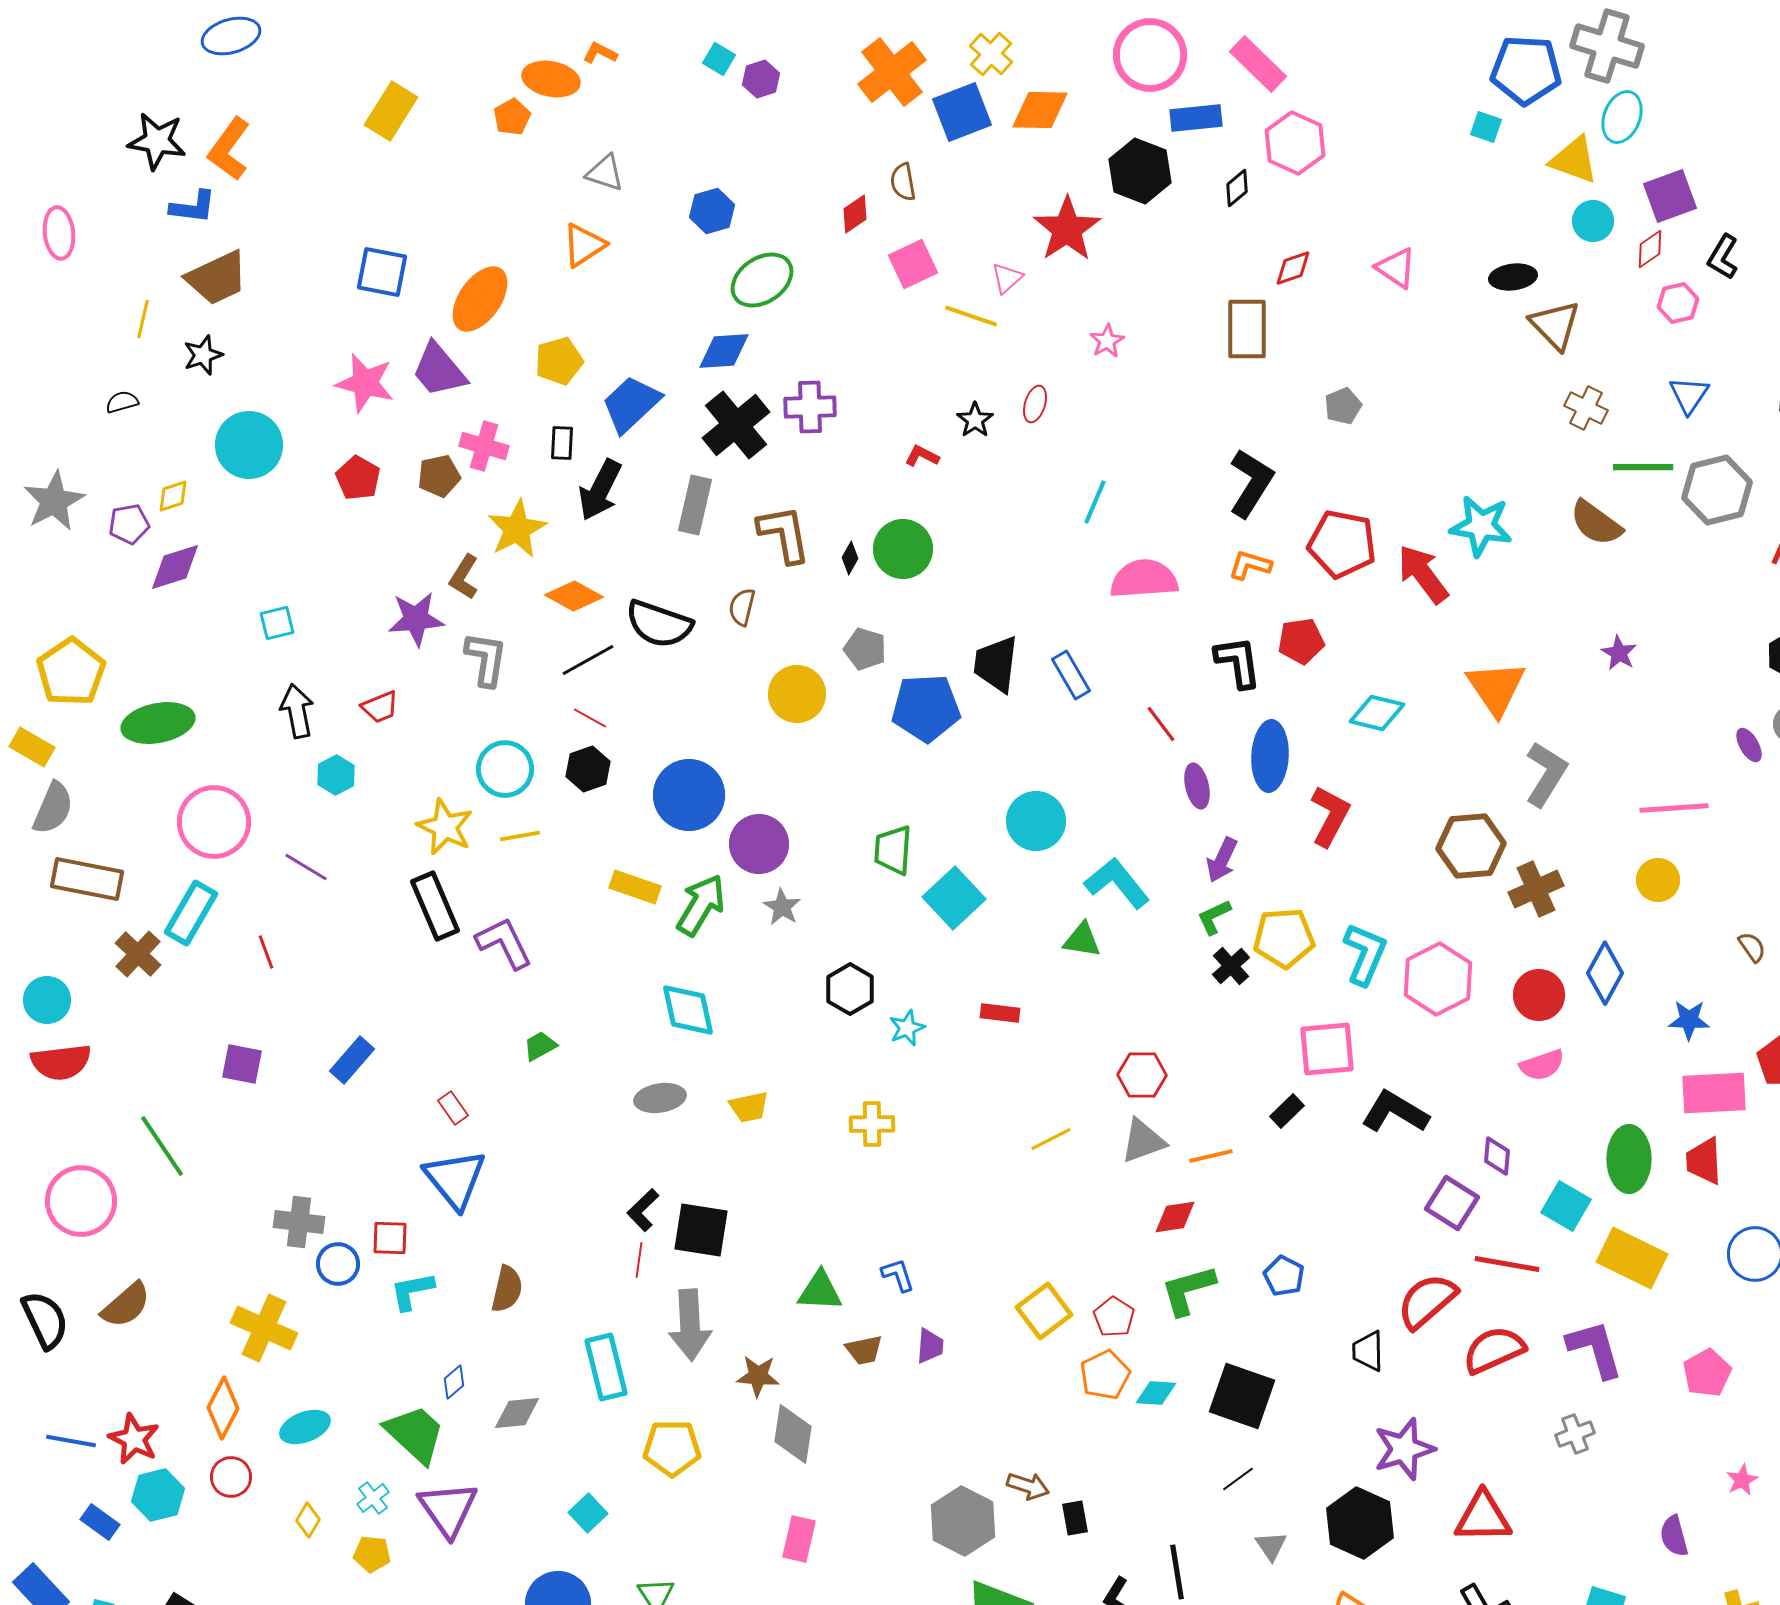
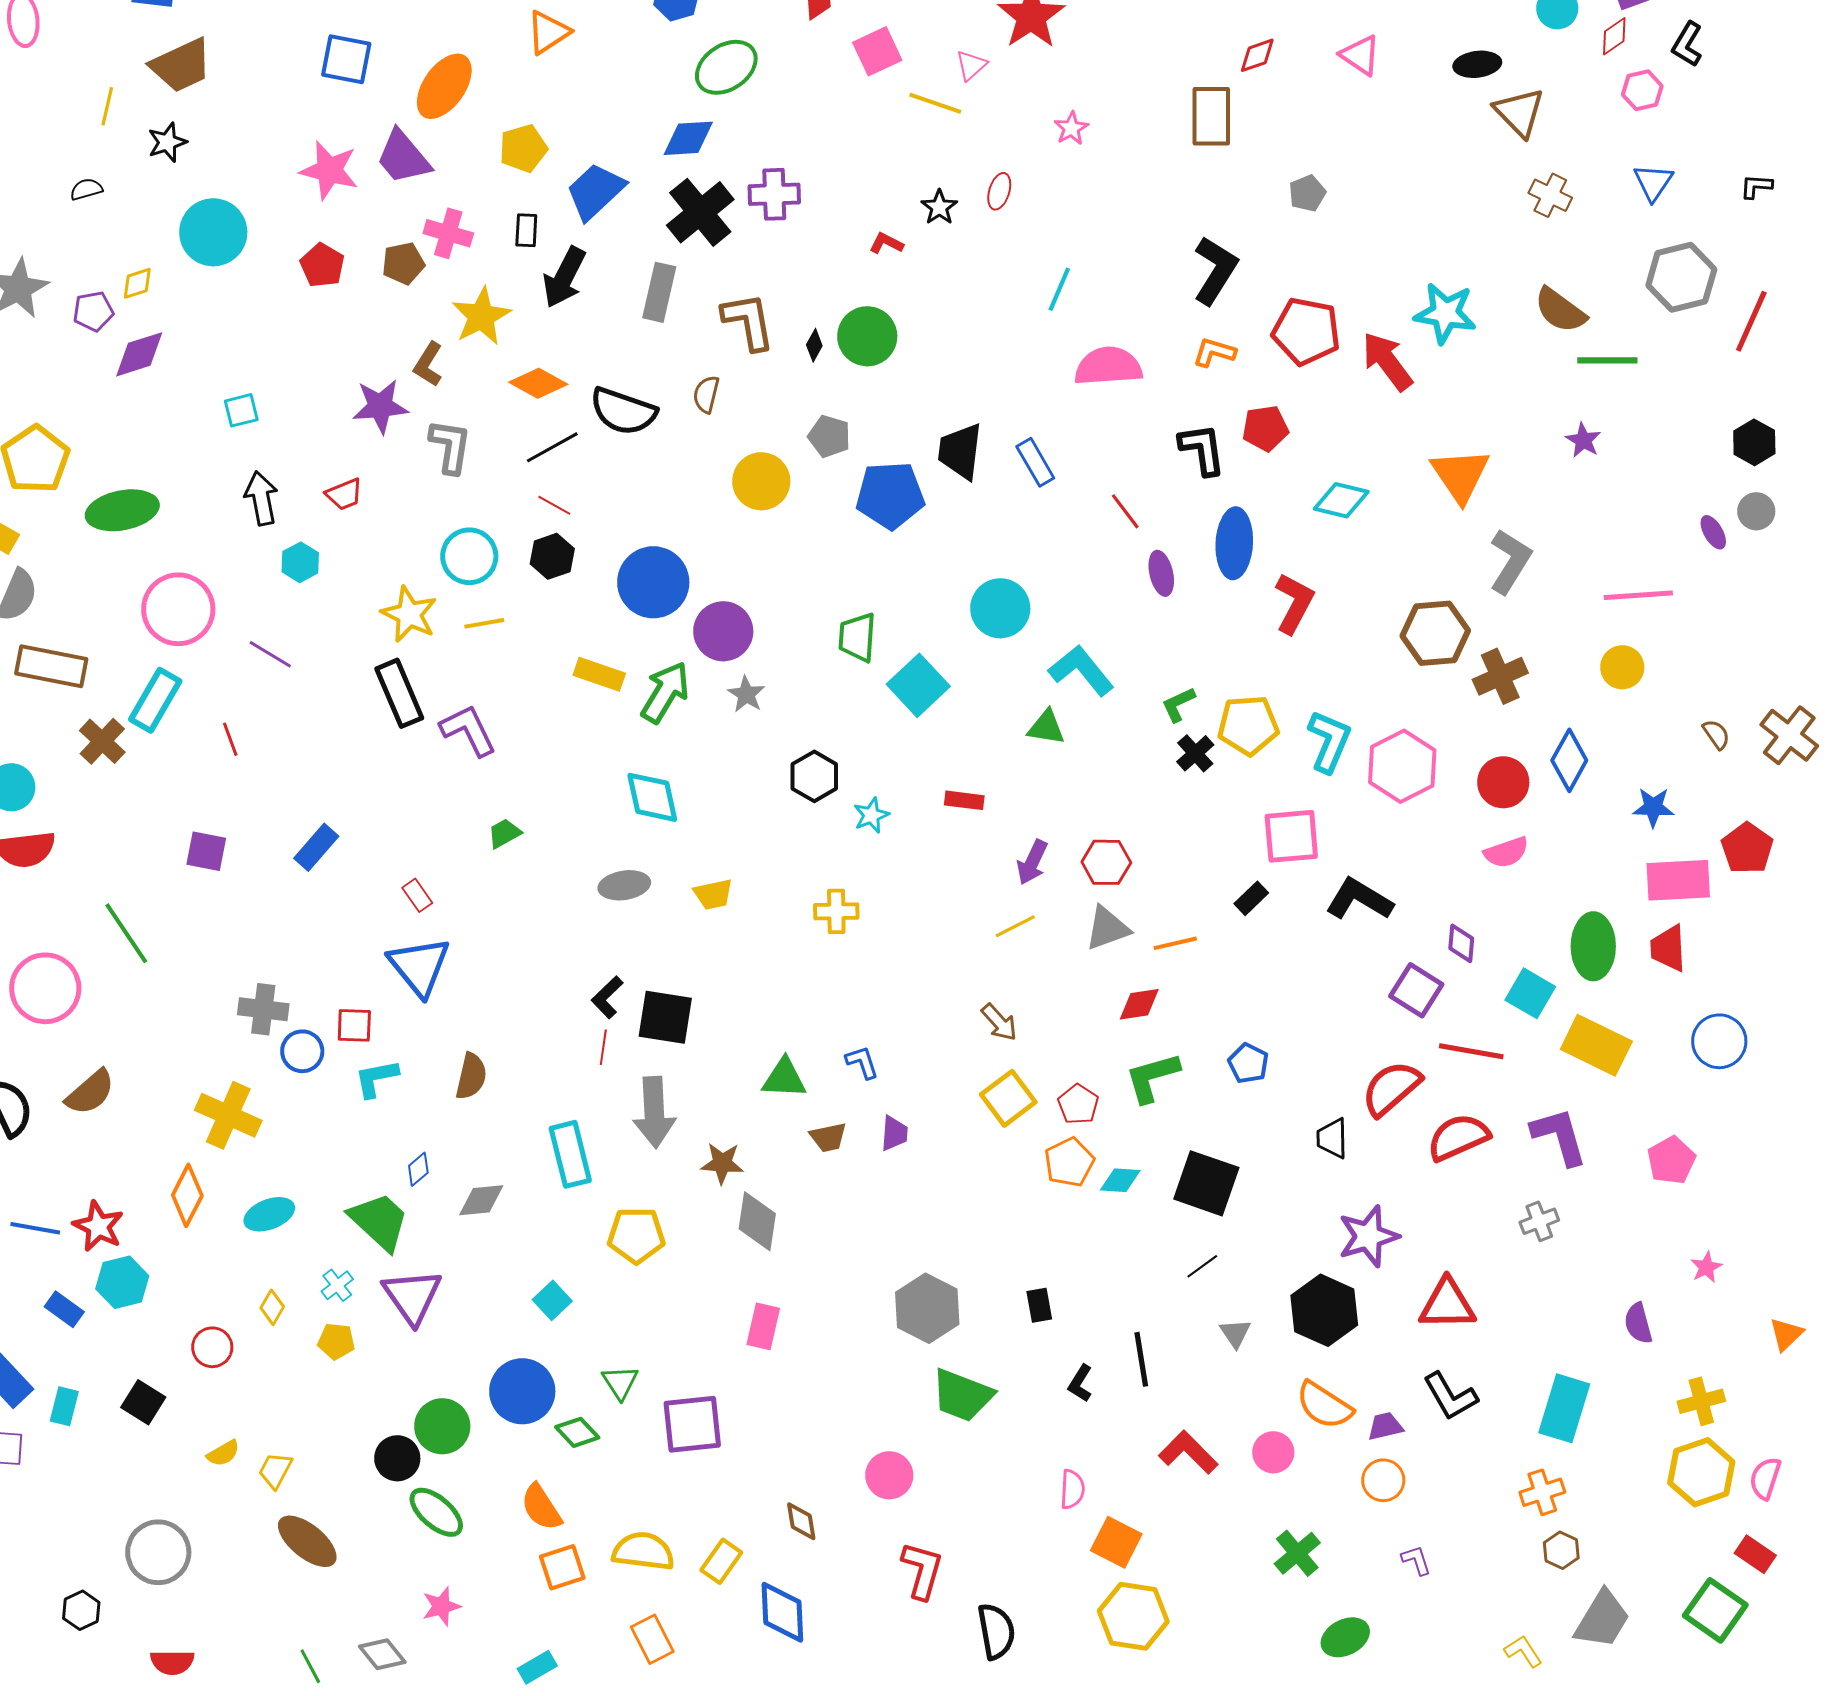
green line: (1643, 467) -> (1607, 360), moved
purple arrow: (1222, 860) -> (1032, 862), moved
red circle: (231, 1477) -> (212, 1347), moved
brown arrow: (1028, 1486) -> (999, 1022), moved, turned 30

